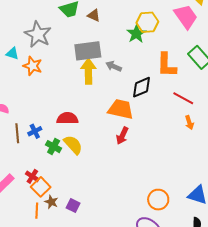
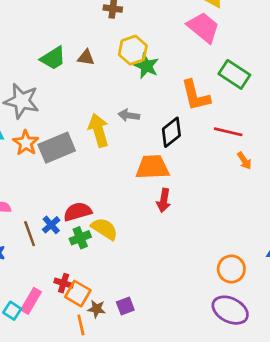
yellow hexagon: (147, 22) -> (133, 50), moved
gray rectangle: (88, 51) -> (57, 148), moved
orange star: (33, 66) -> (26, 143), turned 30
red semicircle: (67, 118) -> (78, 212), moved
green cross: (54, 147) -> (80, 238), turned -35
purple square: (73, 206) -> (125, 306), turned -32

